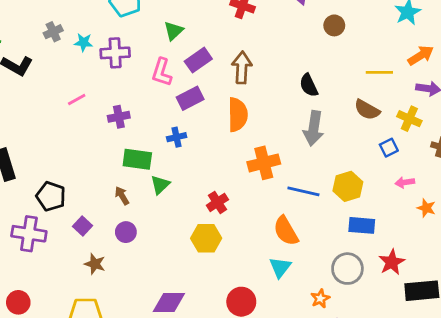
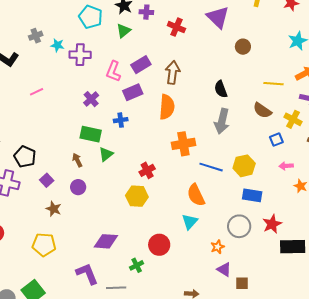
green triangle: (174, 31) -> (124, 31), moved
pink line: (77, 100) -> (37, 92), moved
purple cross: (119, 117) -> (91, 99), moved, turned -35

